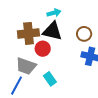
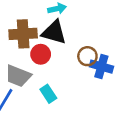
brown circle: (84, 34) -> (87, 56), moved

